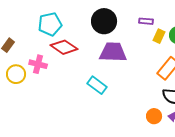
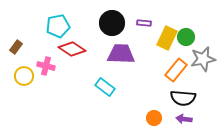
purple rectangle: (146, 21) -> (144, 23), moved
yellow rectangle: (159, 36) -> (167, 38), size x1.6
orange circle: (154, 116) -> (154, 118), moved

